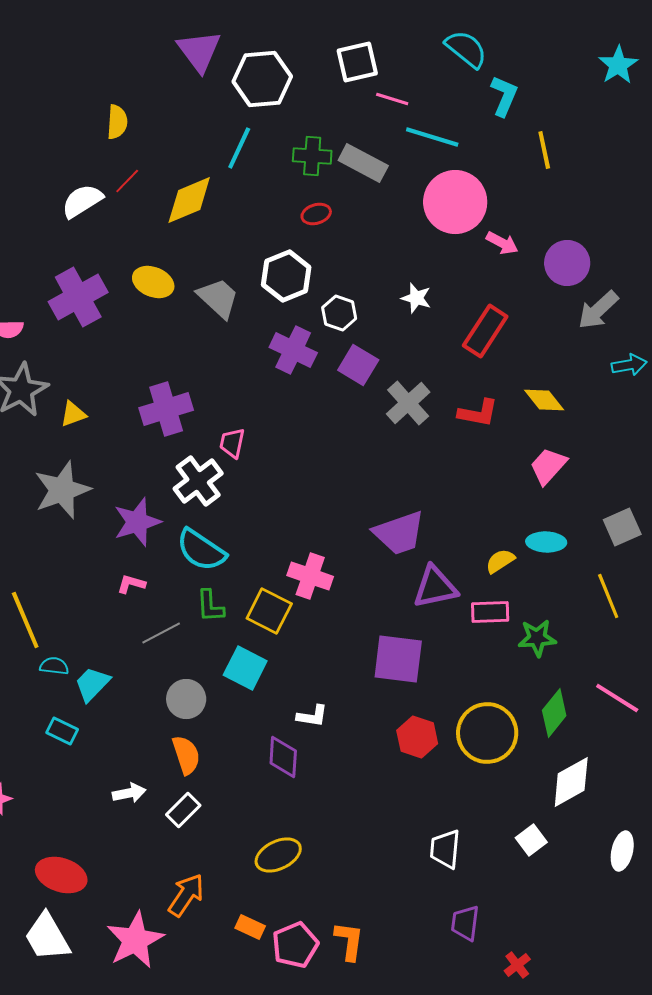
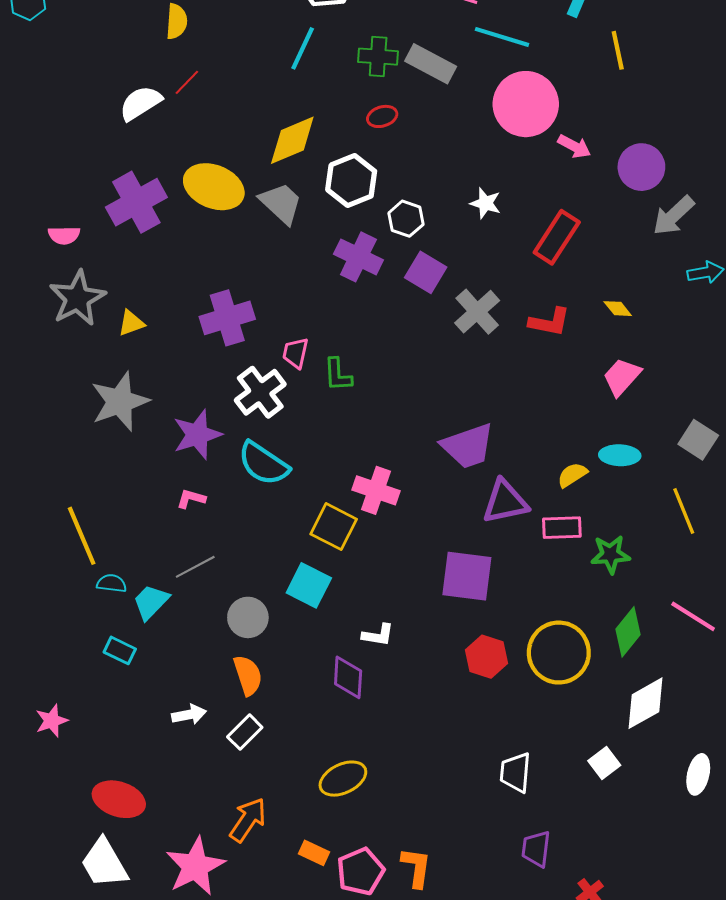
yellow diamond: (189, 200) -> (292, 140), moved
yellow ellipse: (153, 282) -> (214, 187), size x1.4
yellow diamond: (544, 400) -> (618, 309), size x0.7
gray square: (622, 527) -> (698, 440), turned -33
green L-shape: (210, 606) -> (338, 375), moved
gray line: (161, 633) -> (195, 567), moved

